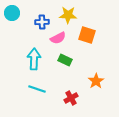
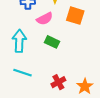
orange star: (96, 81) -> (85, 86), moved

